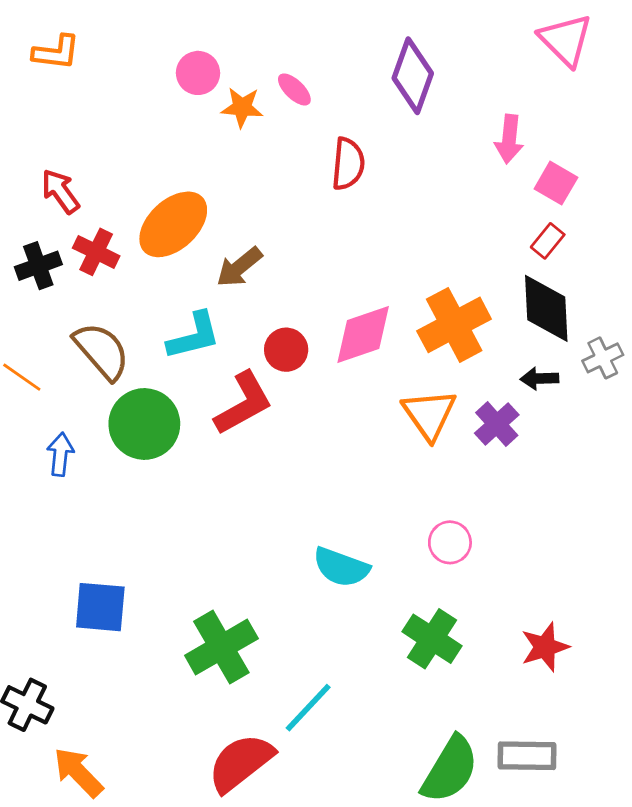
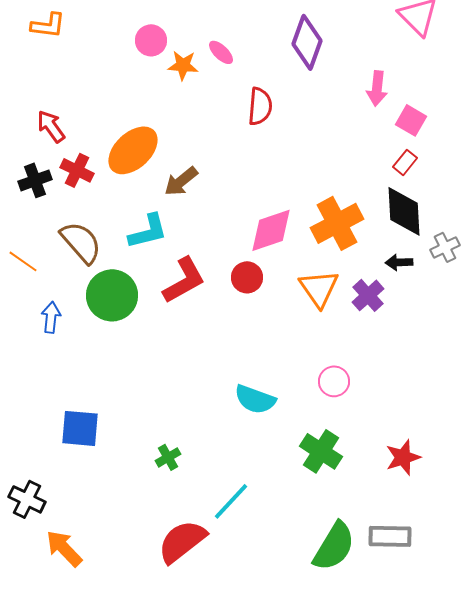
red circle: (286, 350) -> (247, 277), moved
green cross: (221, 647) -> (168, 457), size x0.5

